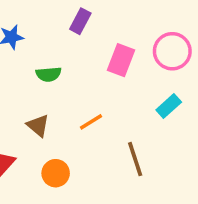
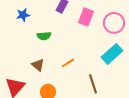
pink rectangle: (121, 60) -> (86, 17), moved
cyan rectangle: (169, 106) -> (112, 54), size x1.5

